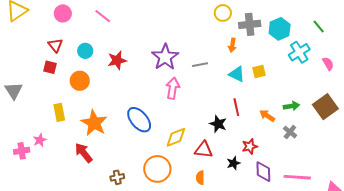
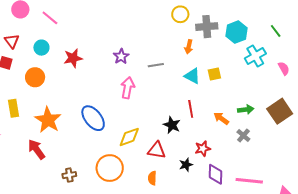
pink line: (103, 16) -> (50, 18), moved
purple star: (165, 57) -> (121, 56), size x0.6

